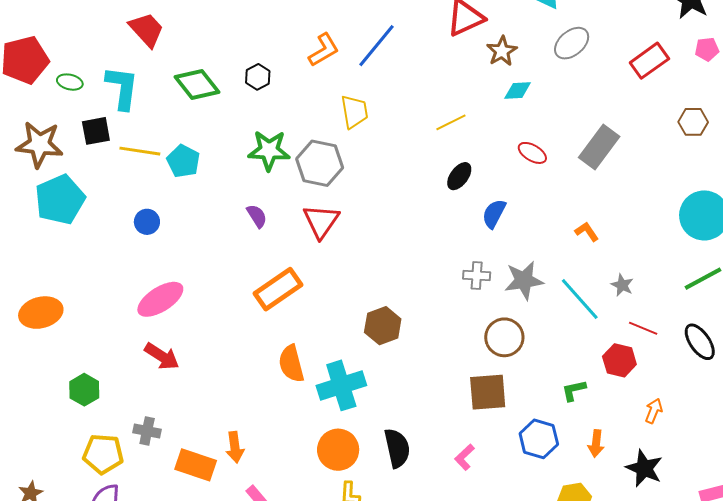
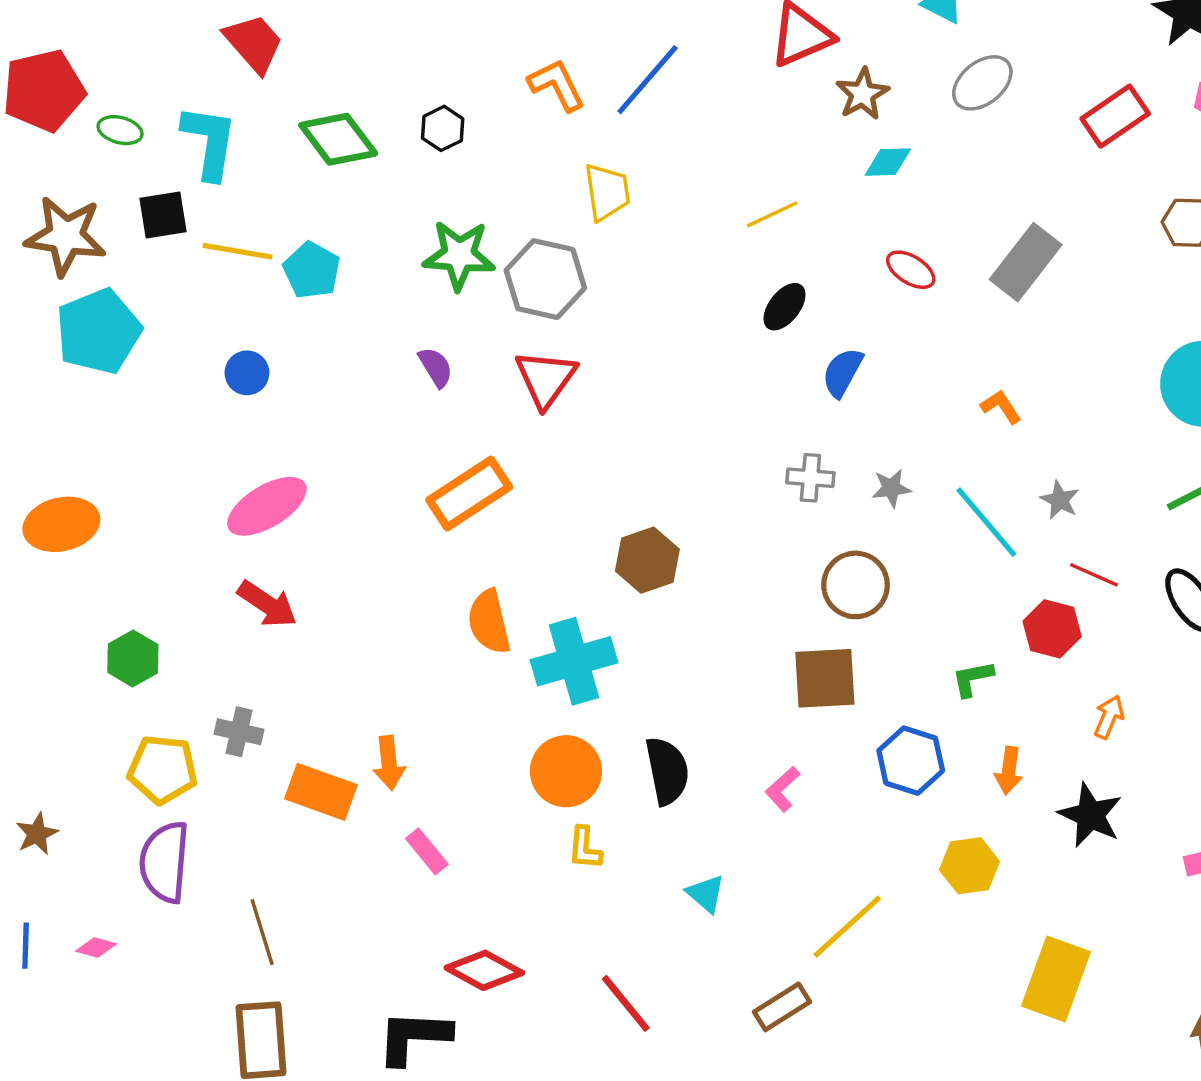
orange L-shape: (324, 50) -> (557, 85), turned -87
gray star: (524, 280) -> (891, 488), size x0.6

